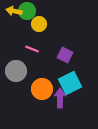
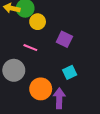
purple square: (65, 55) -> (64, 39), moved
cyan square: (70, 83) -> (70, 72), moved, size x0.6

